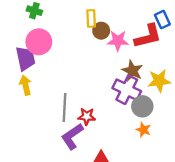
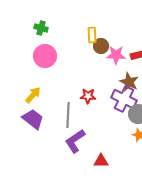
purple trapezoid: (25, 58) -> (33, 119), moved, turned -40
yellow arrow: (25, 85) -> (33, 95), turned 54
red star: (87, 116) -> (88, 96), moved

